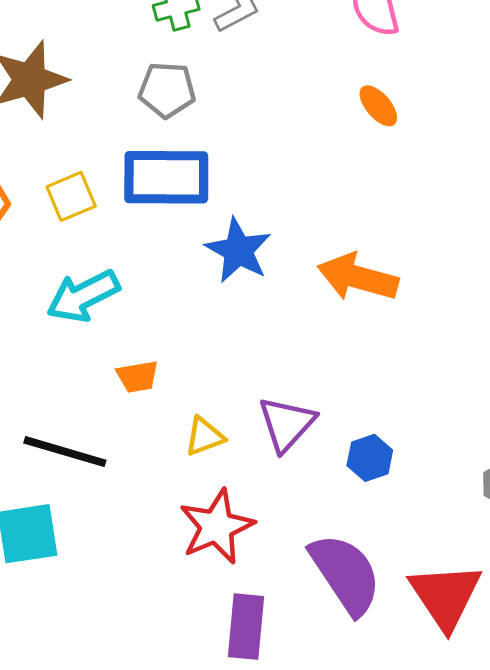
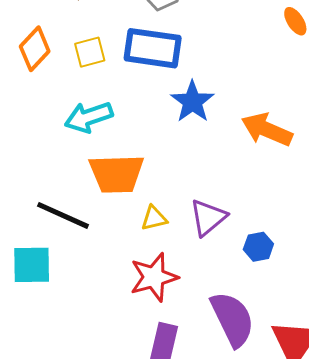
orange trapezoid: (138, 377) -> (116, 174), size x2.0

